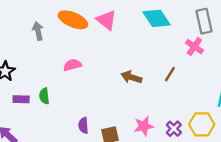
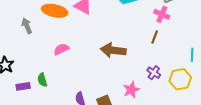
brown line: (170, 74) -> (155, 37), moved
brown arrow: (131, 77) -> (113, 50), size x1.4
purple cross: (174, 129) -> (154, 73), moved

